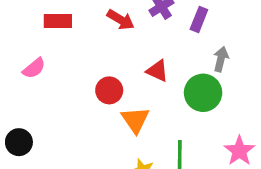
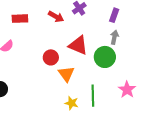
purple rectangle: (199, 19) -> (114, 15), moved
red triangle: (157, 71) -> (78, 45), size x1.5

